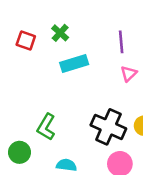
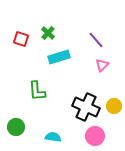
purple line: (121, 42) -> (96, 40), turned -36
green L-shape: (46, 127) -> (37, 91), moved, turned -35

